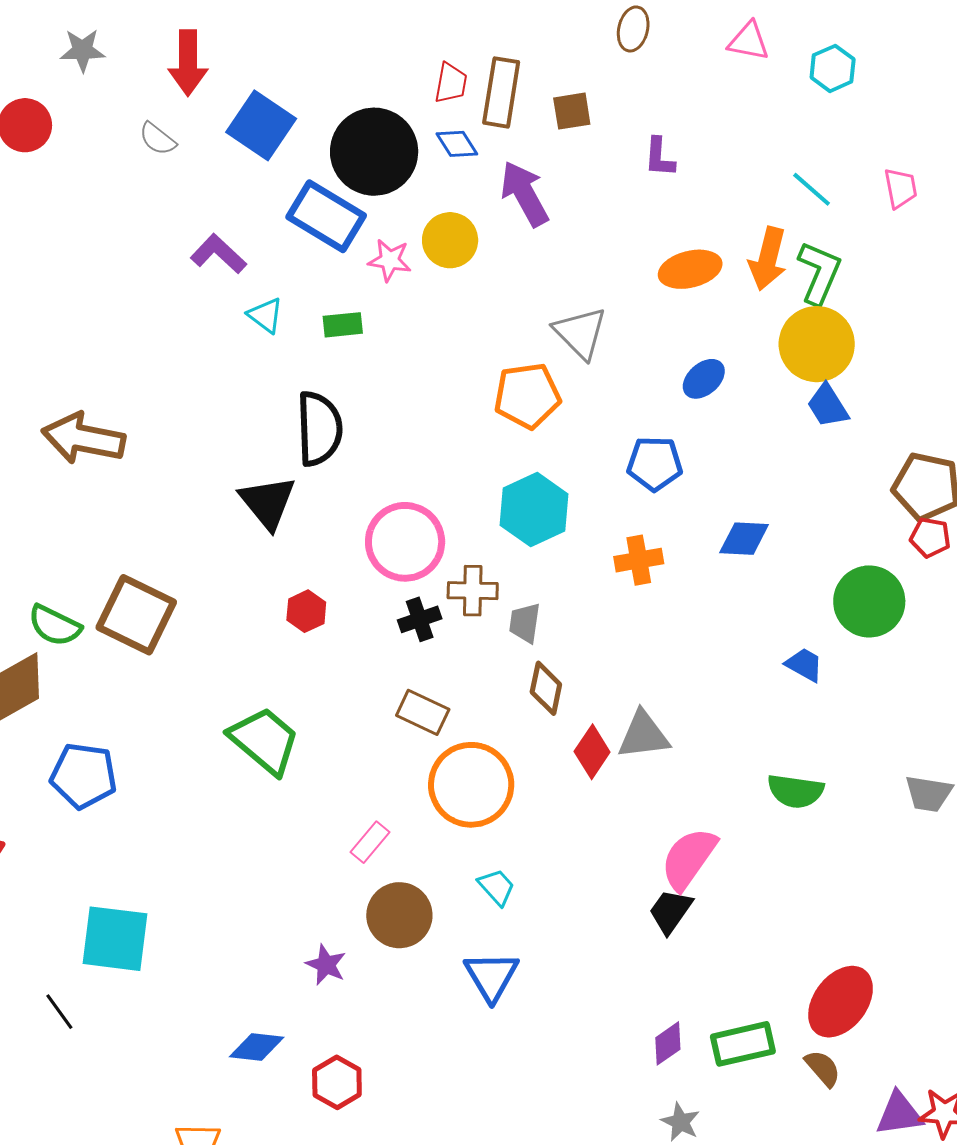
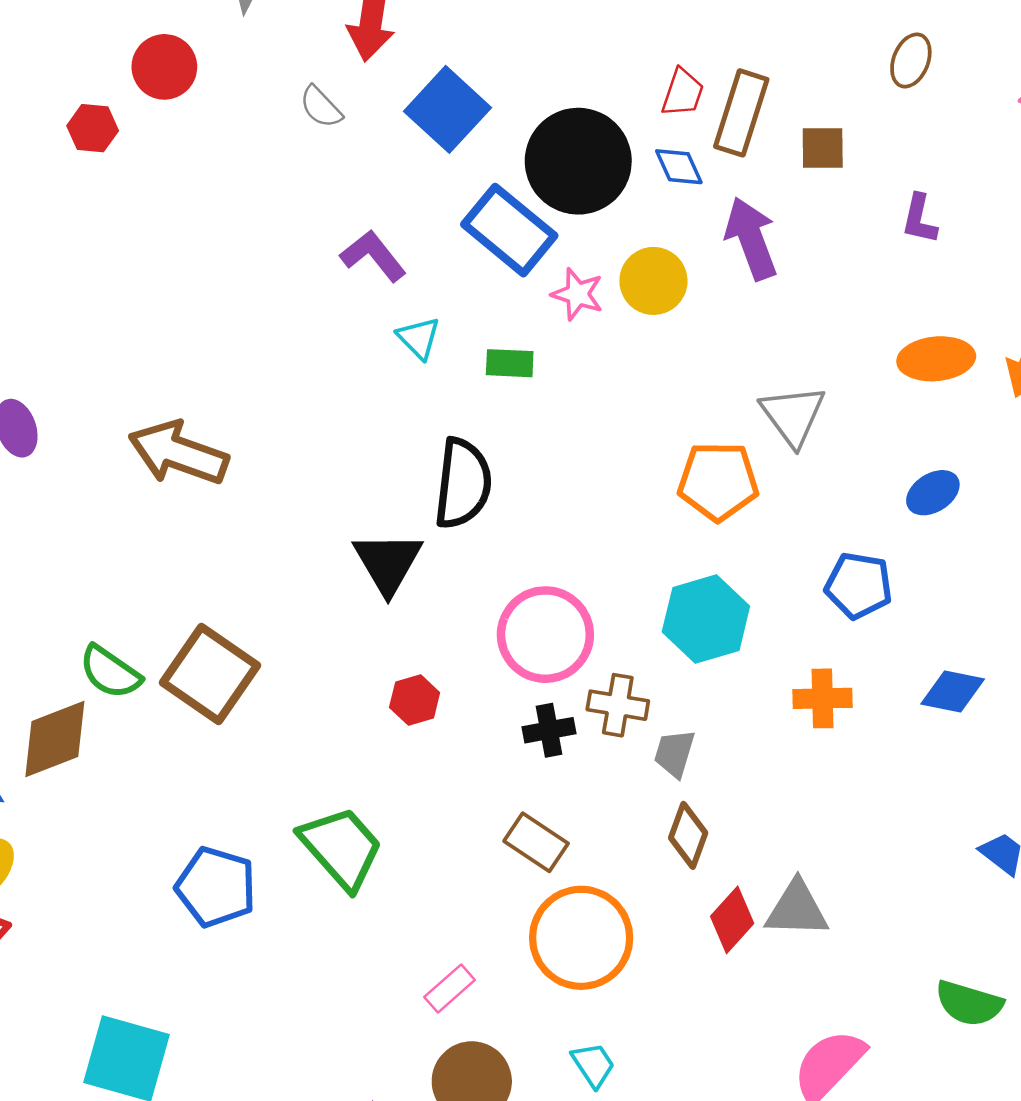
blue pentagon: (84, 776) -> (216, 887), moved

